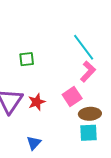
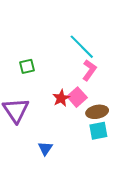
red star: (37, 102) -> (61, 98), moved

